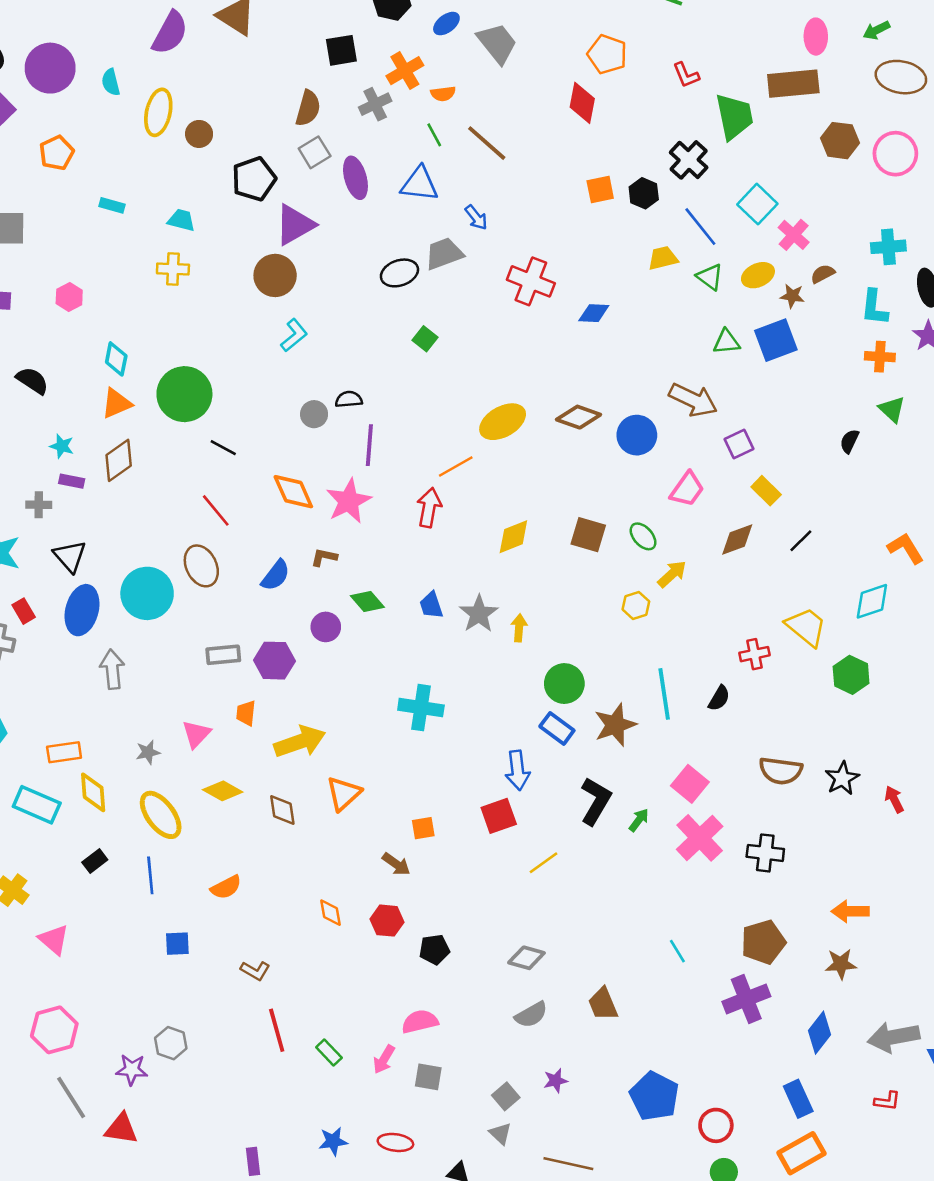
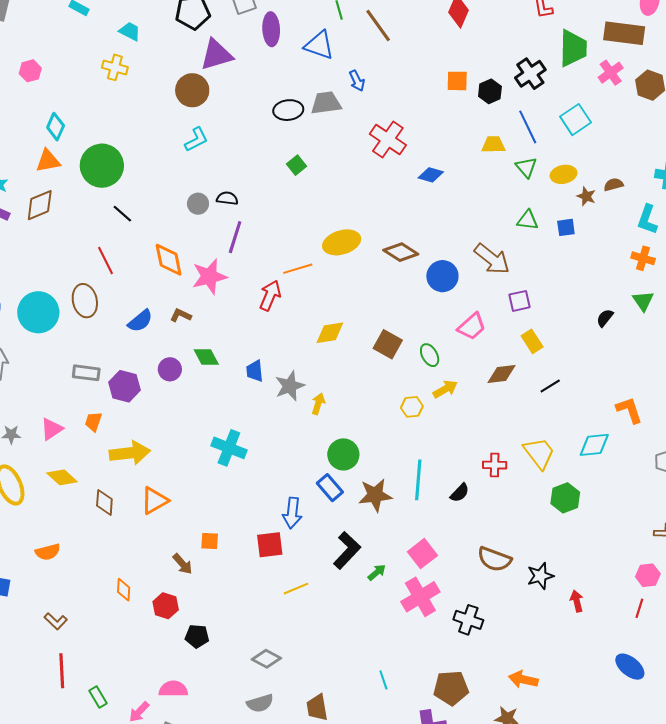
pink cross: (794, 235) -> (611, 73), moved
blue square: (776, 340) -> (566, 227), size x0.6

